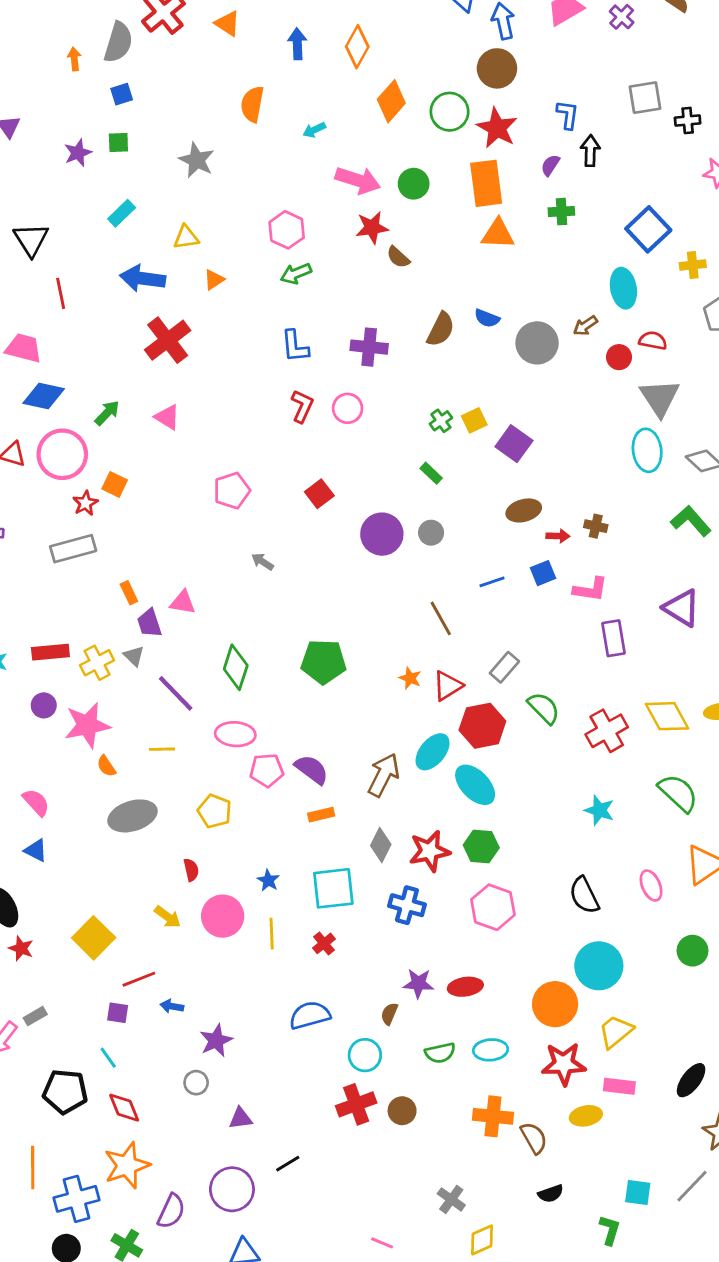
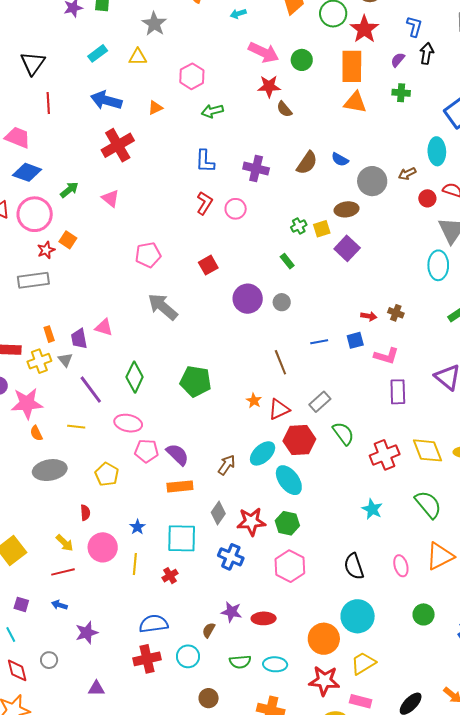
pink hexagon: (287, 230) -> (192, 76), moved
yellow triangle: (186, 237) -> (138, 57), moved
brown ellipse: (524, 510) -> (347, 209), moved
gray arrow: (262, 562) -> (163, 307), size x2.0
orange rectangle: (129, 593) -> (49, 334), moved
brown arrow: (384, 775) -> (227, 465), size x0.7
orange rectangle: (321, 815) -> (180, 486), size x1.4
red line: (139, 979) -> (63, 572), moved
gray circle: (196, 1083) -> (49, 660), moved
red cross: (356, 1104) -> (147, 659), moved

